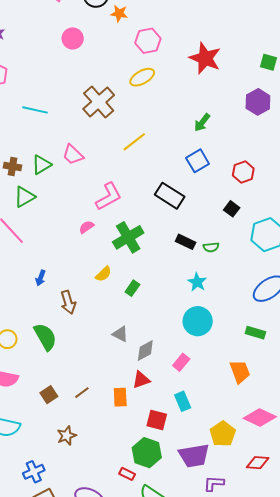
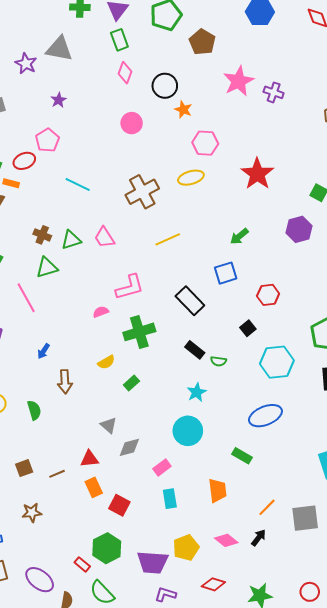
green semicircle: (45, 337) -> (34, 410), size x0.7
red triangle: (141, 380) -> (89, 459), moved
orange rectangle: (120, 397) -> (94, 487), turned -36
cyan rectangle: (183, 401) -> (170, 499), moved
pink diamond: (260, 417) -> (226, 540), size x0.7
red square: (157, 420) -> (119, 505), moved

